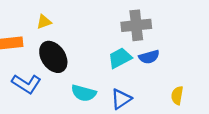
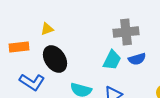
cyan trapezoid: (120, 58) -> (112, 60), turned 145

